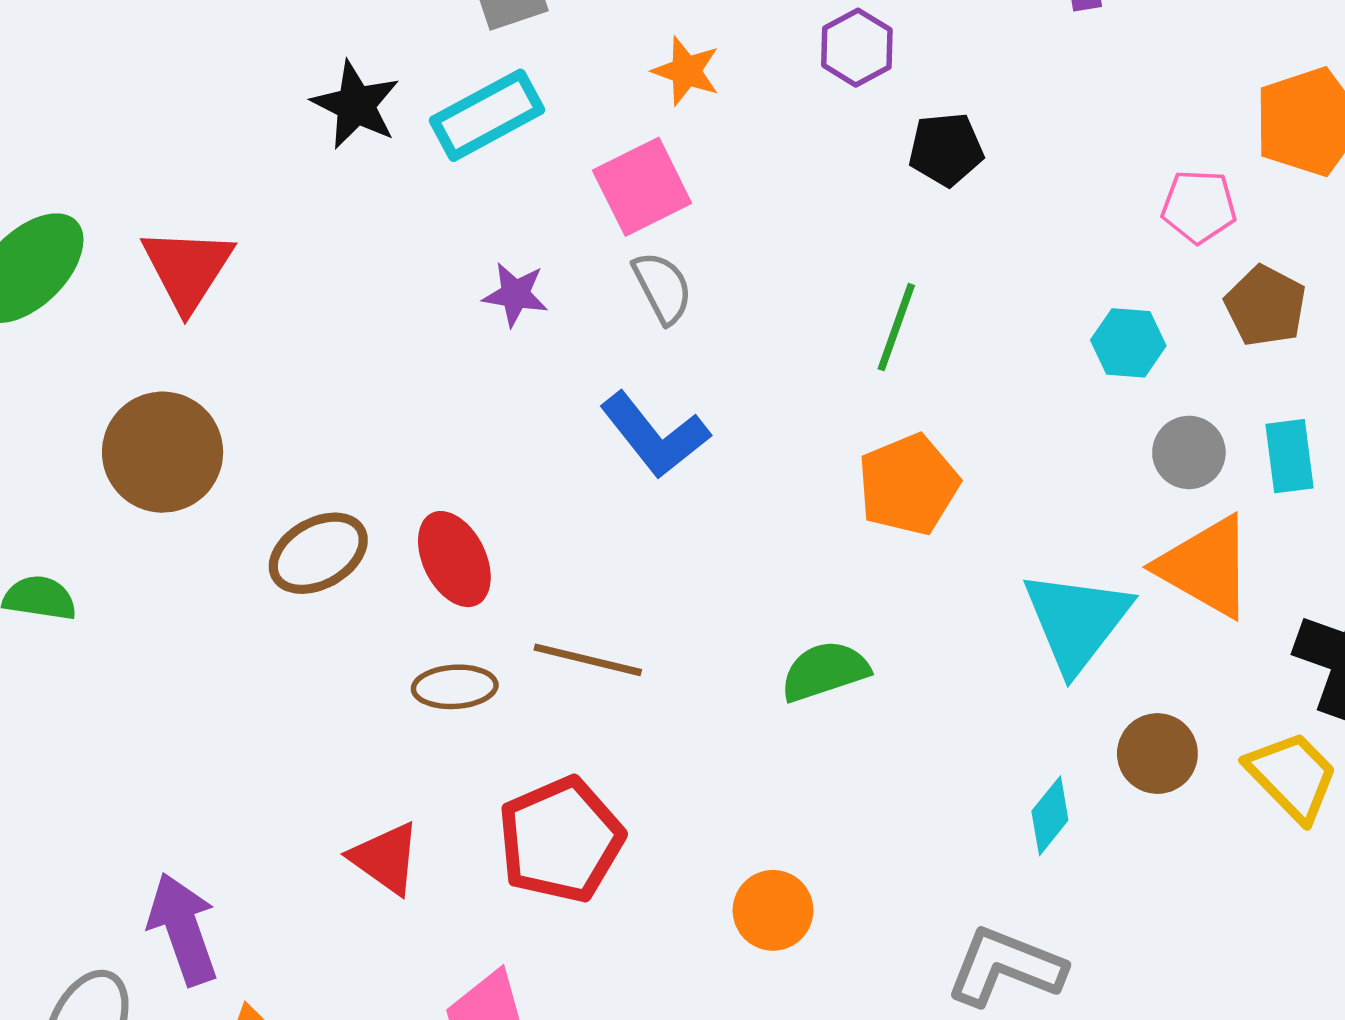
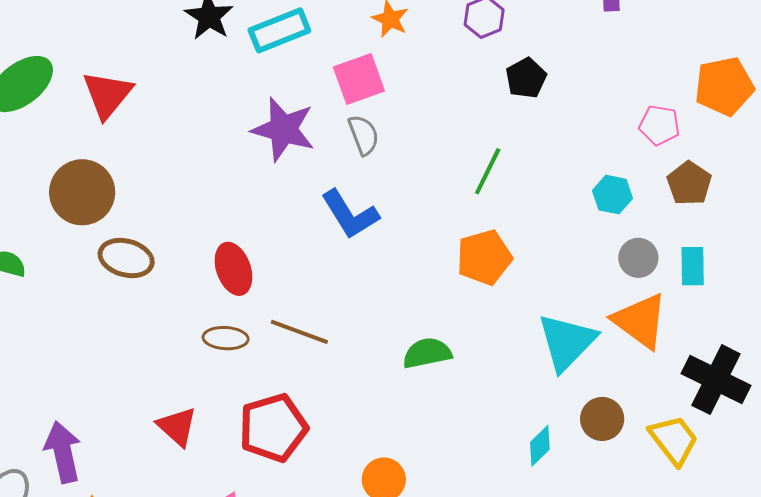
black pentagon: (946, 149) -> (526, 78), turned -30
purple star: (515, 294) -> (283, 129), size x1.8
brown ellipse: (318, 553) -> (126, 258), moved, turned 38

